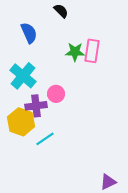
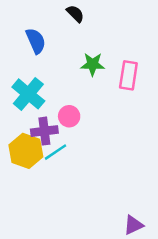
pink rectangle: (92, 51) -> (128, 75), moved
cyan line: (45, 139) -> (56, 152), moved

